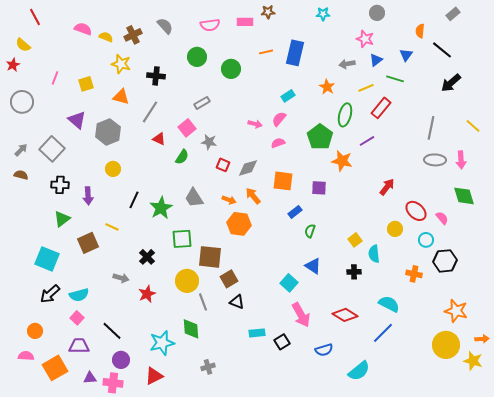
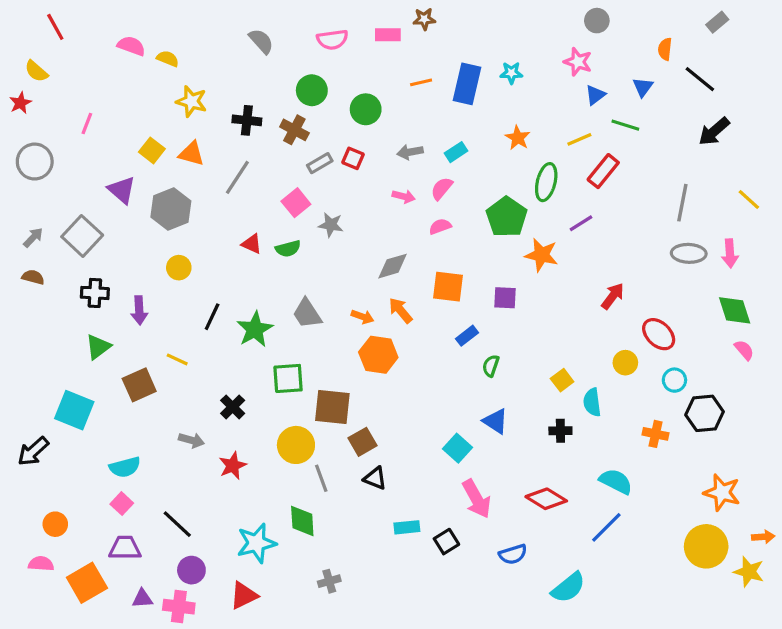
cyan star: (323, 14) -> (511, 73), moved
brown cross: (133, 35) -> (294, 130), moved, turned -36
gray arrow: (347, 64) -> (410, 152), moved
yellow square: (86, 84) -> (152, 150), moved, turned -35
red triangle: (159, 139) -> (252, 244), moved
green semicircle: (182, 157) -> (288, 249), turned 42
red square: (223, 165) -> (353, 158), moved
pink semicircle: (442, 218) -> (744, 350), moved
black arrow: (50, 294) -> (33, 451), moved

